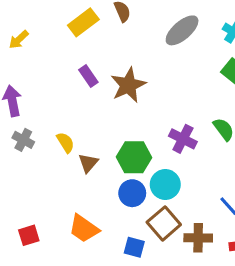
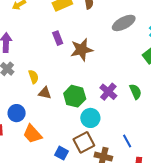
brown triangle: (88, 163) -> (45, 93), turned 48
blue circle: (132, 193) -> (17, 113), moved

